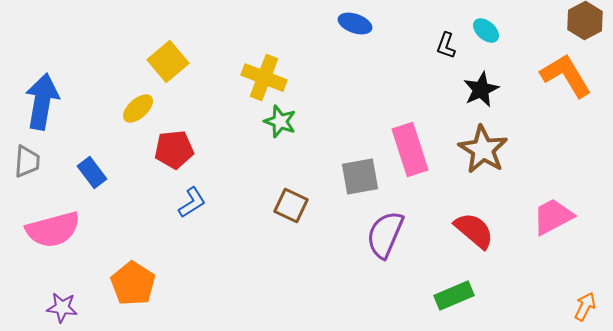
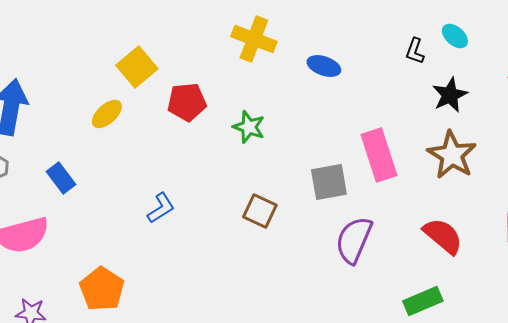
blue ellipse: (355, 24) -> (324, 66), moved
yellow cross: (264, 78) -> (254, 39), moved
red pentagon: (174, 150) -> (187, 102), moved

